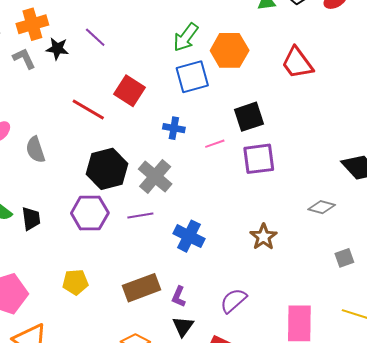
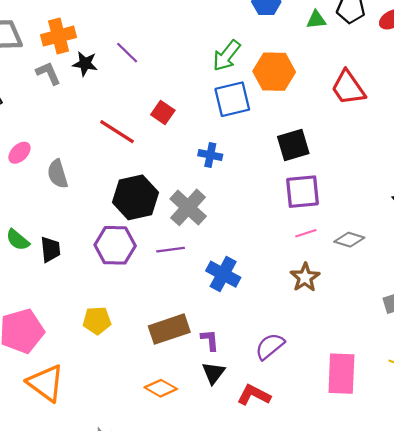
red square: (129, 91) -> (163, 113), size x0.7
pink line: (215, 144) -> (306, 233), moved
gray diamond: (322, 207) -> (349, 240), moved
purple L-shape: (179, 297) -> (210, 340), turned 150

